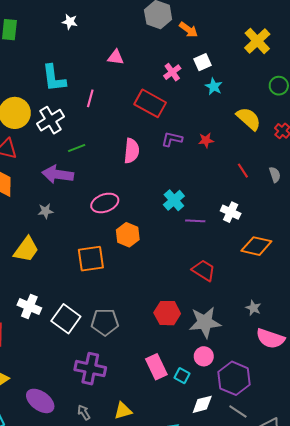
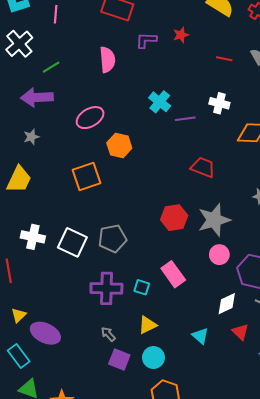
red line: (243, 171) -> (224, 59), turned -35
cyan square: (182, 376) -> (142, 287), moved
purple ellipse: (40, 401) -> (45, 333), moved

